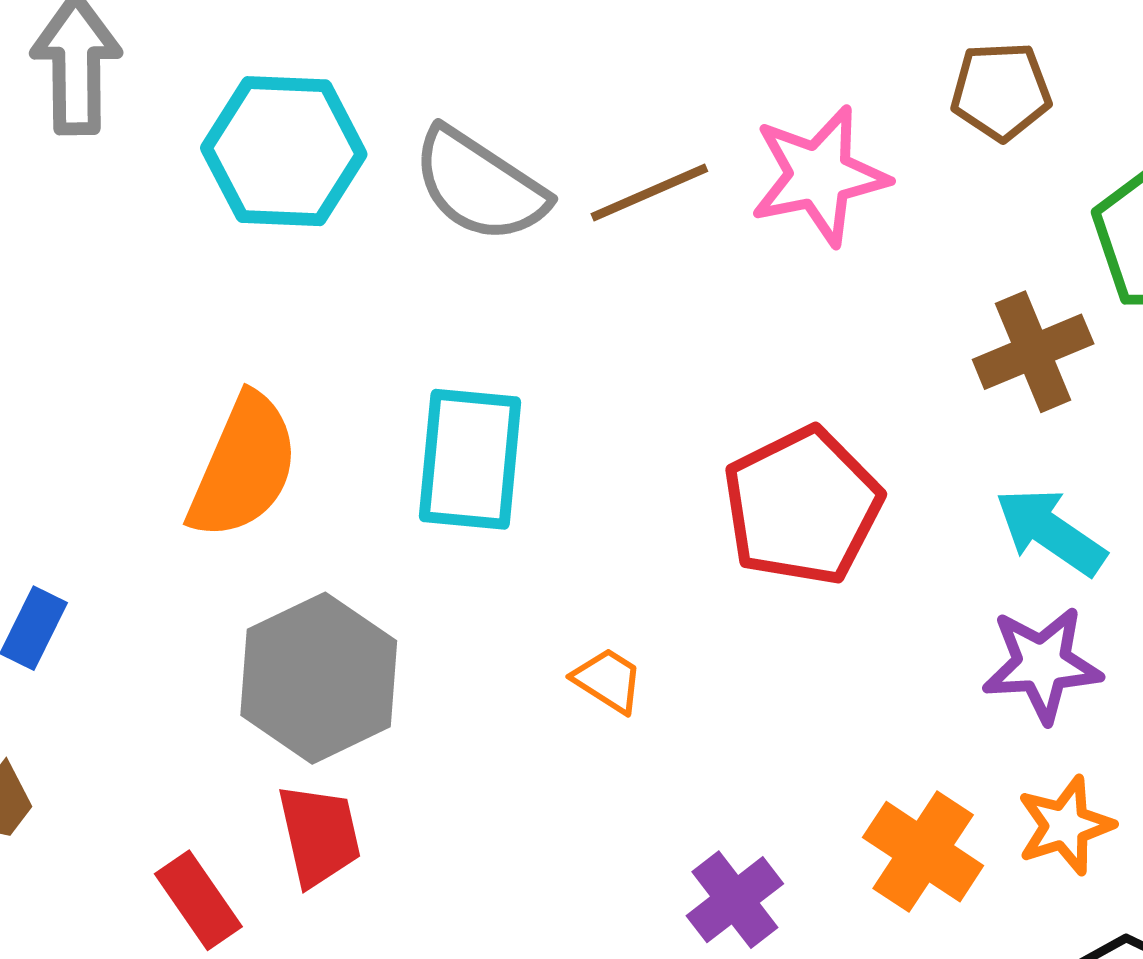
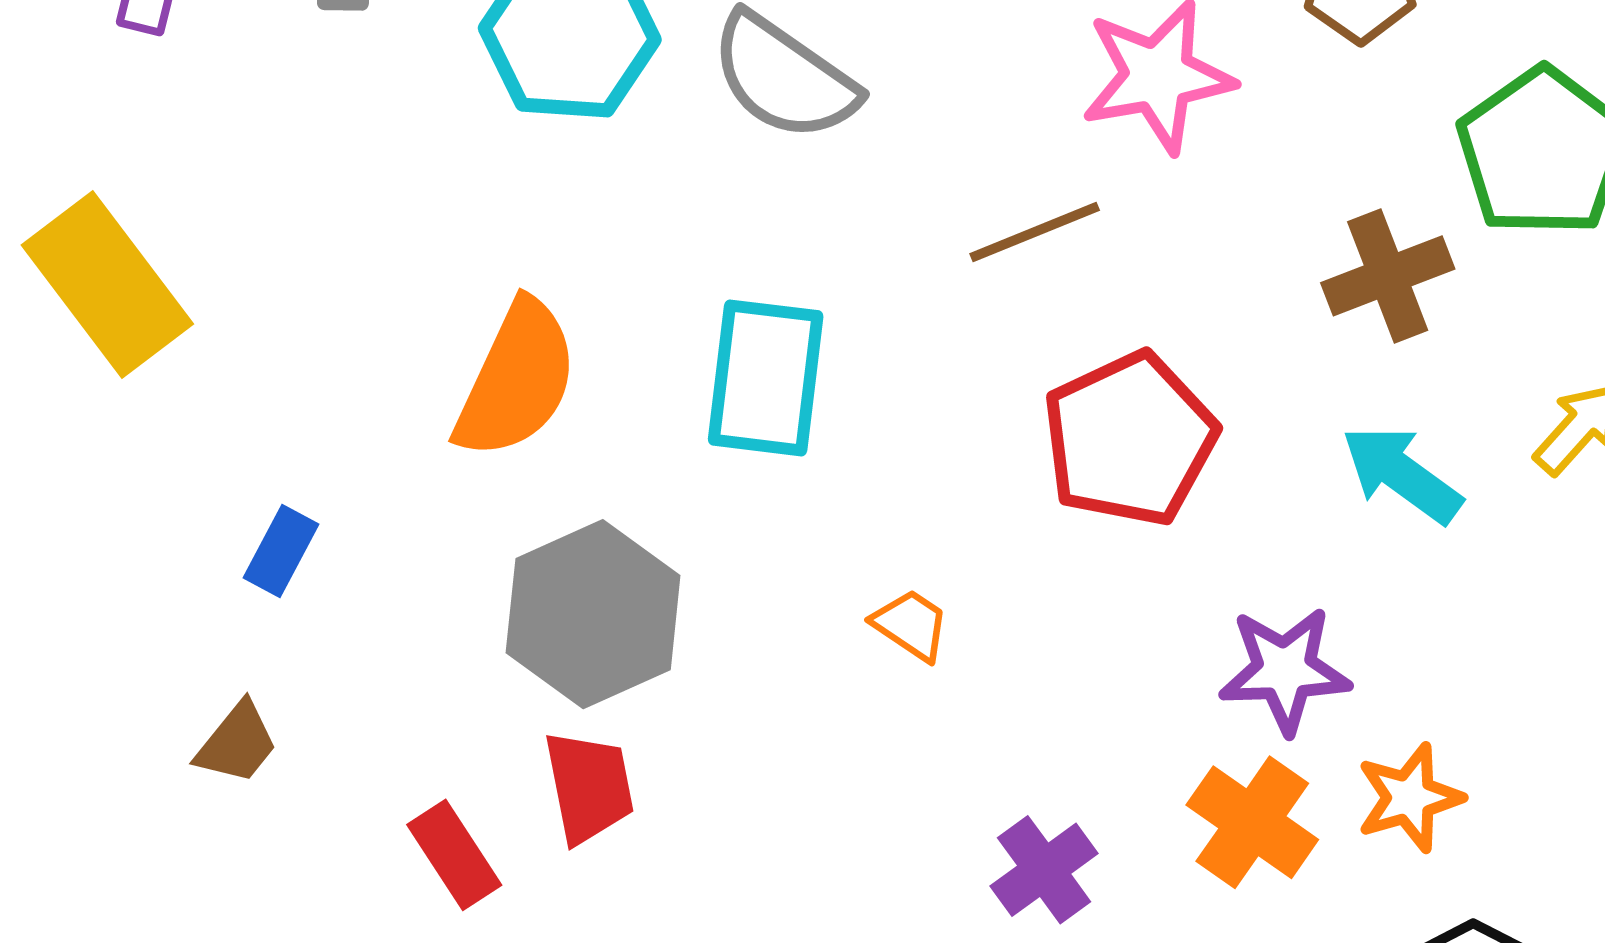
brown line: (649, 192) -> (1035, 232), moved
purple star: (1042, 664) -> (1285, 670), moved

